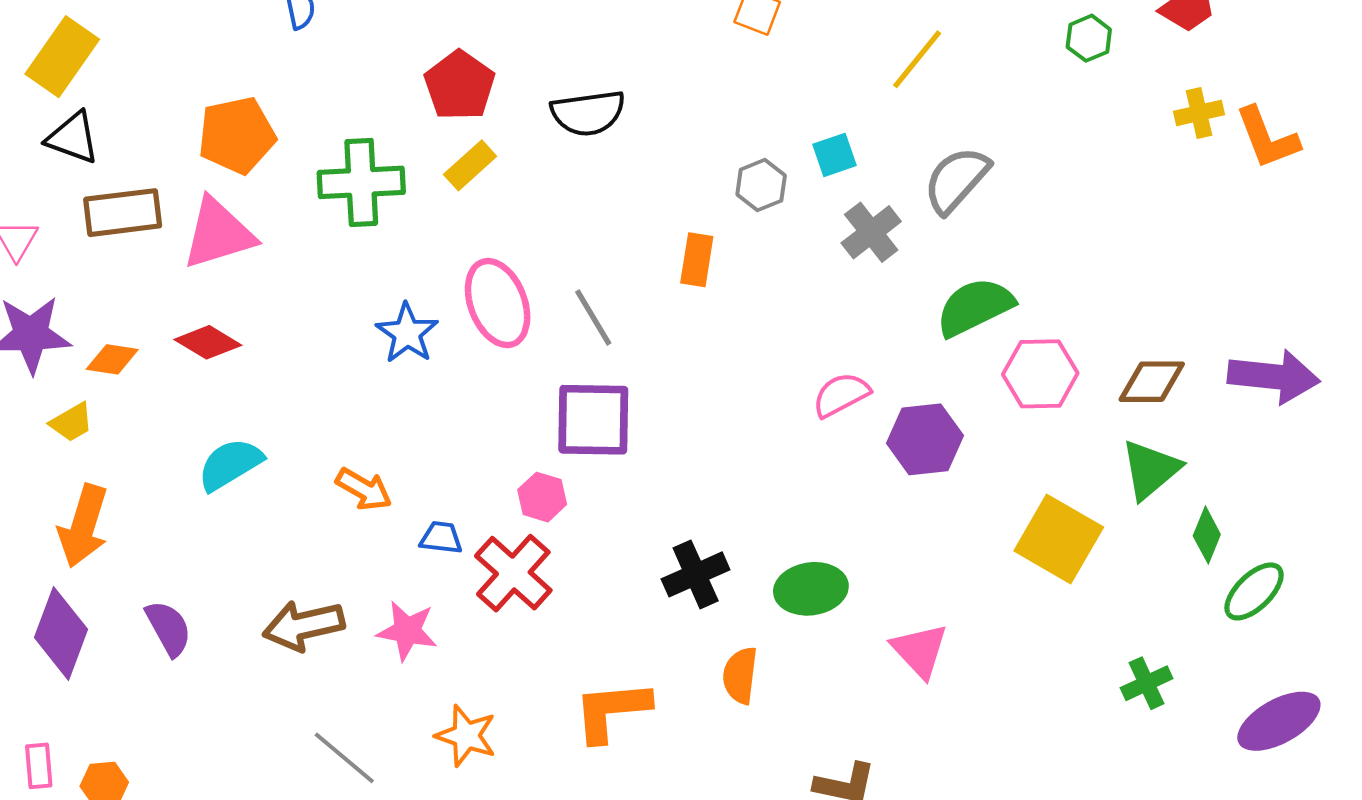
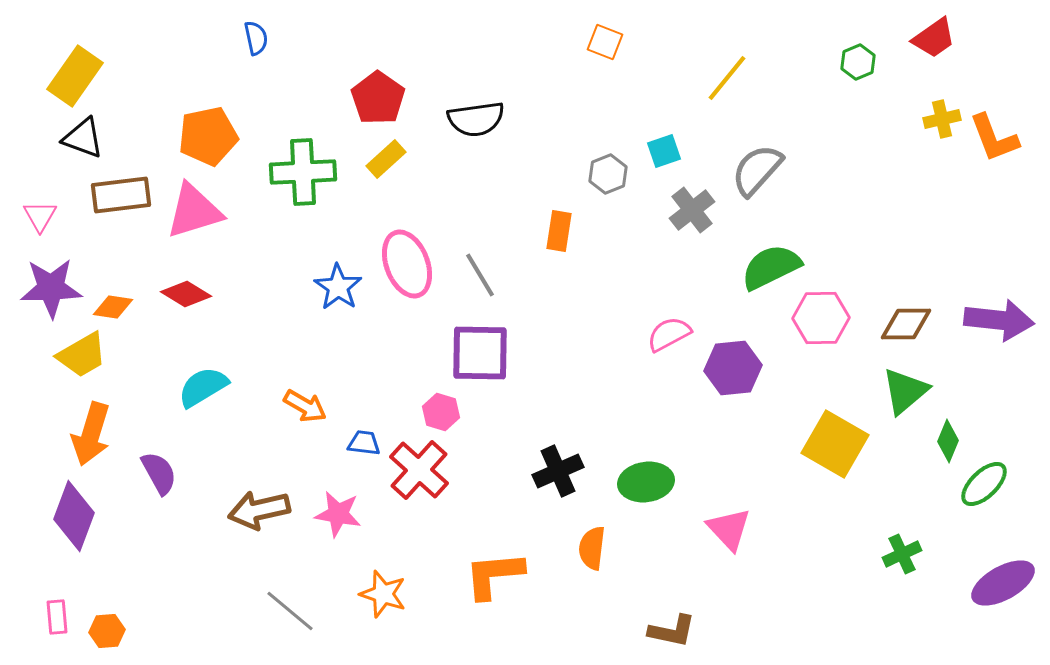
yellow trapezoid: (72, 422) -> (82, 355), size x1.5
purple semicircle: (169, 628) -> (159, 473), moved

